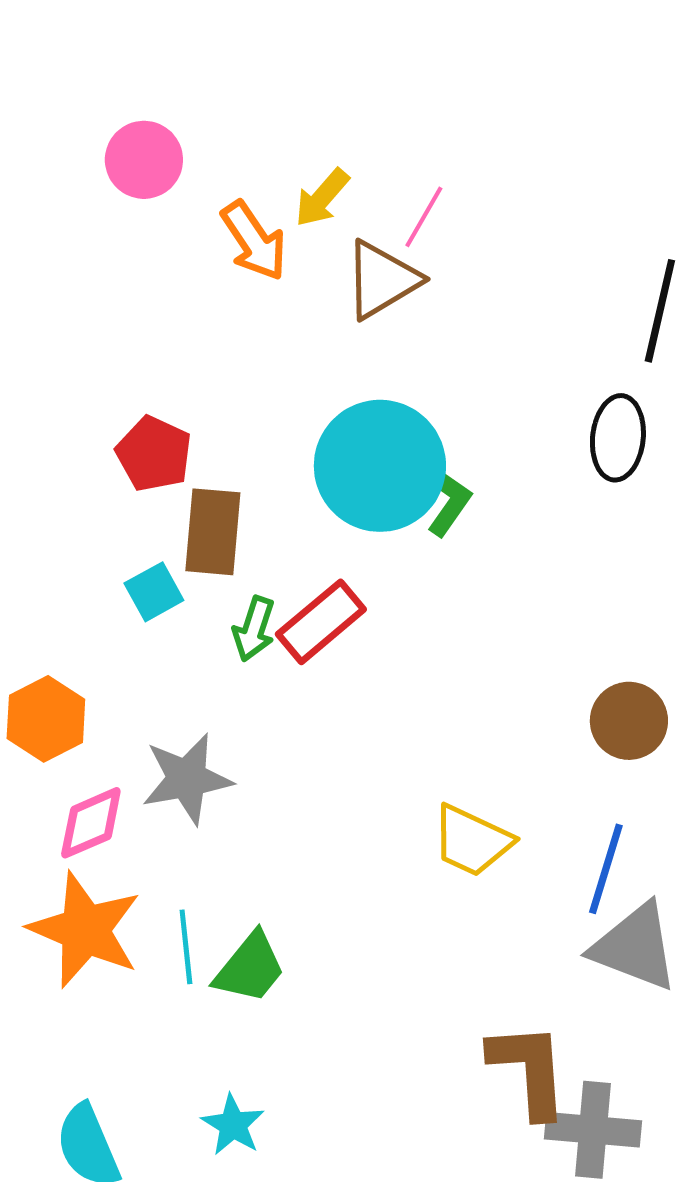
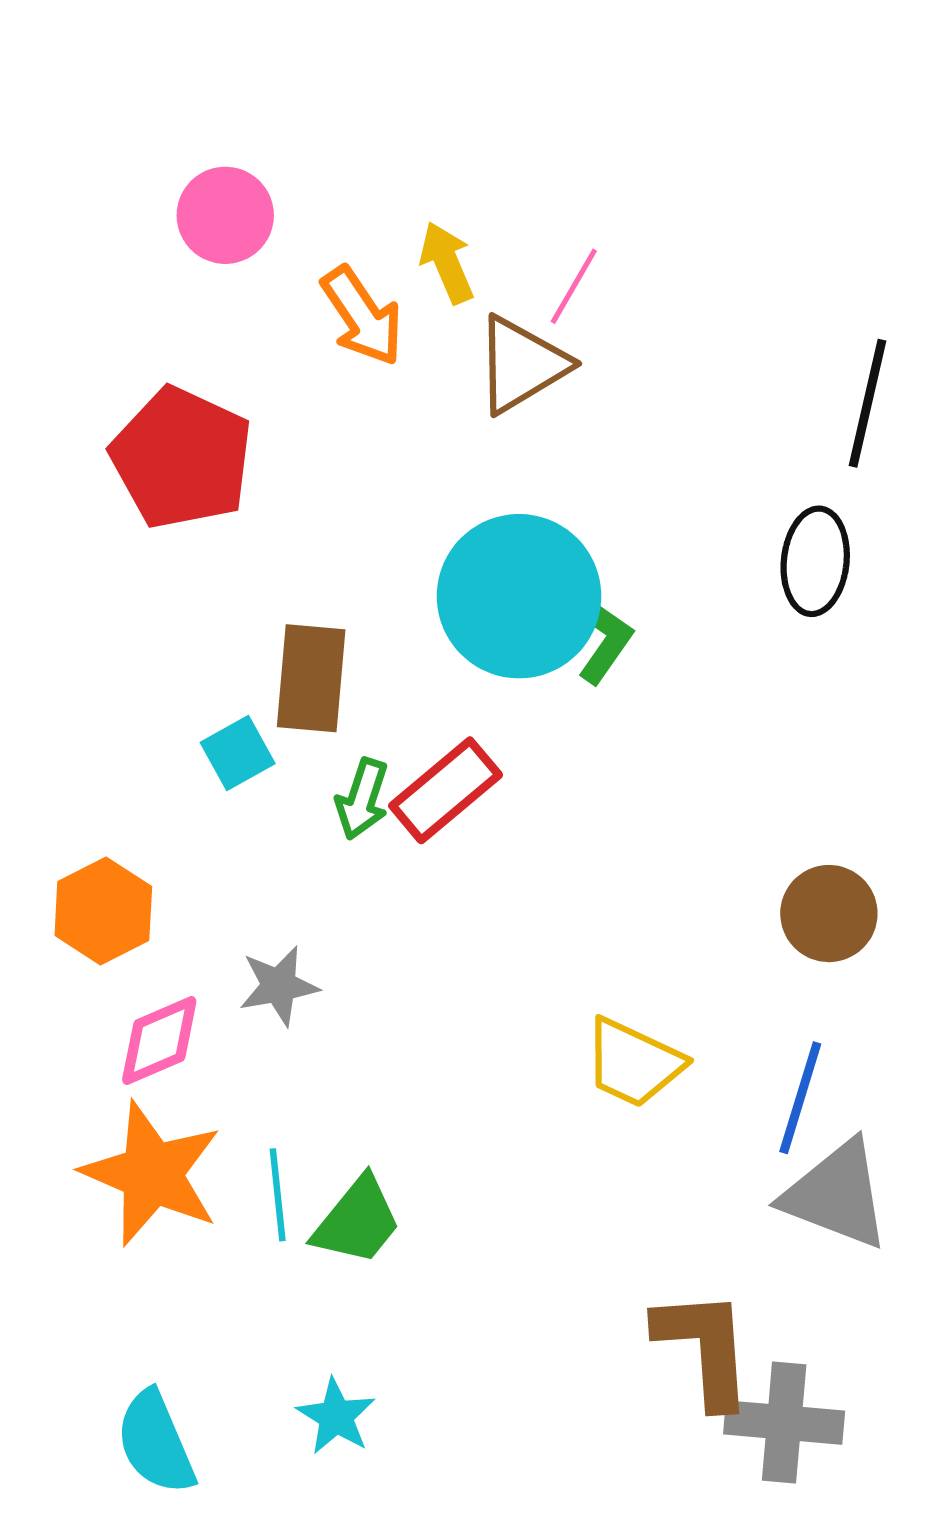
yellow arrow: (322, 198) -> (447, 263), turned 116
red pentagon: (154, 454) -> (182, 458), moved, size x1.5
gray star: (187, 779) -> (279, 986), size x0.7

